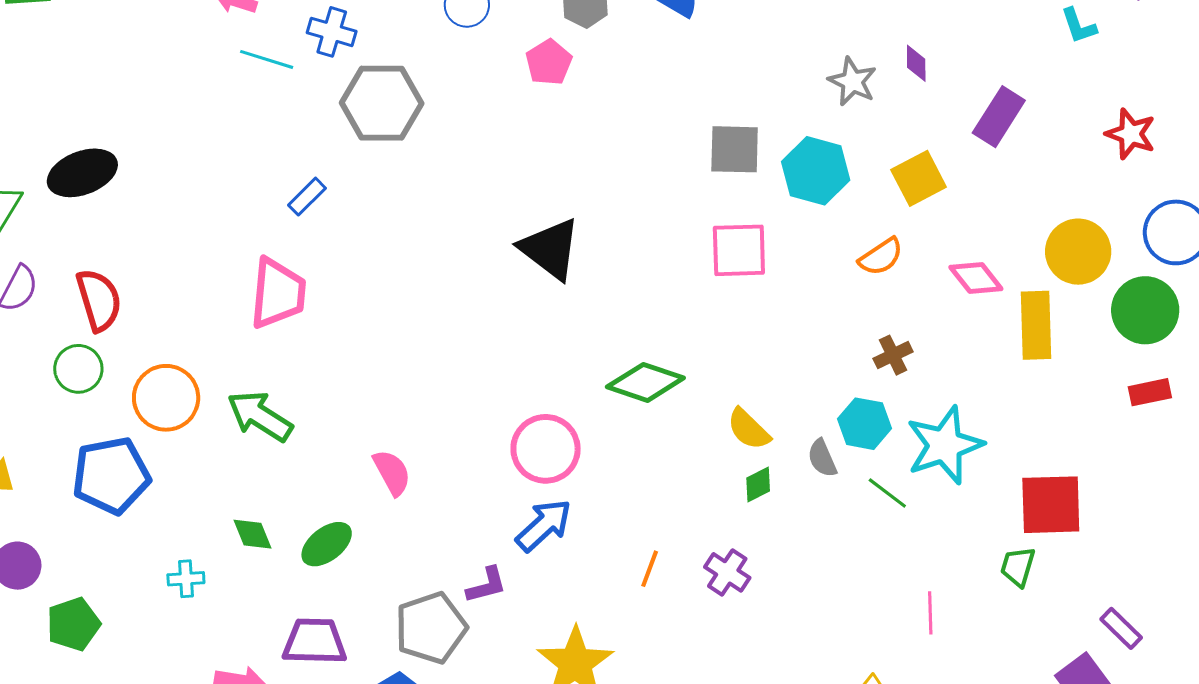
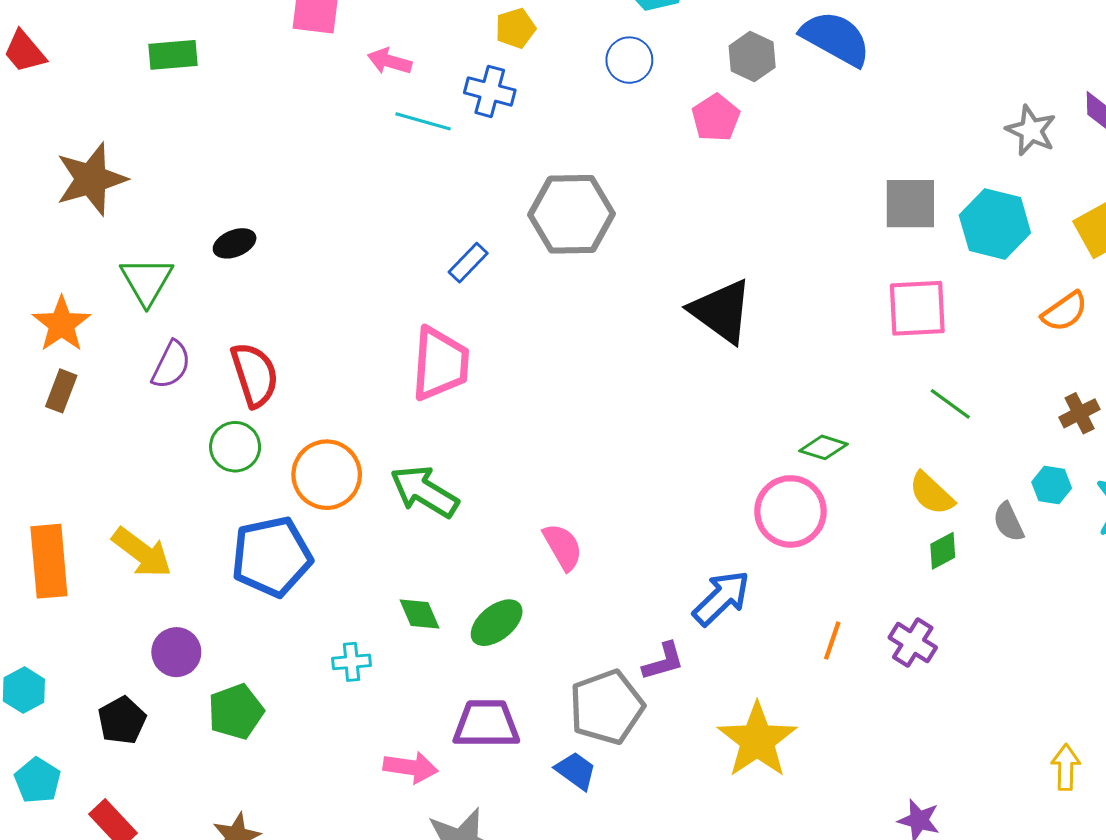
gray hexagon: (382, 103) -> (572, 214), moved
black ellipse: (82, 173) -> (235, 243), size x0.6
green diamond: (645, 382) -> (823, 447), size x0.6
cyan hexagon: (865, 424) -> (1052, 485), size x0.7
pink circle: (546, 449) -> (790, 511), moved
green line: (887, 493) -> (950, 404), moved

